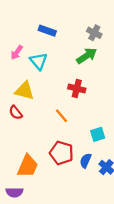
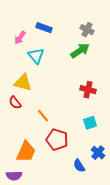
pink arrow: (17, 52) -> (20, 38), moved
red cross: (77, 88) -> (88, 90), moved
orange line: (62, 116) -> (43, 116), moved
blue semicircle: (86, 161) -> (79, 166), moved, turned -56

